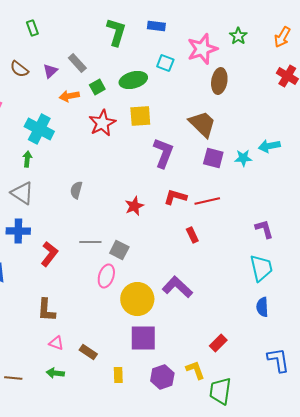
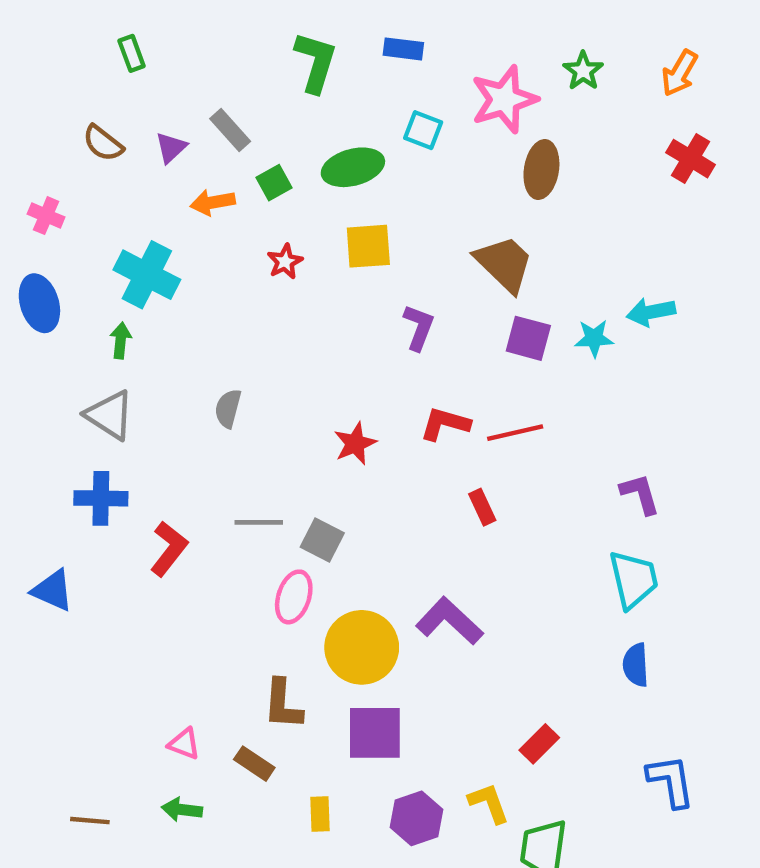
red star: (102, 123) -> (285, 262), size x0.6
purple L-shape: (163, 153) -> (419, 327), size x0.7
brown L-shape: (46, 310) -> (283, 704), moved

